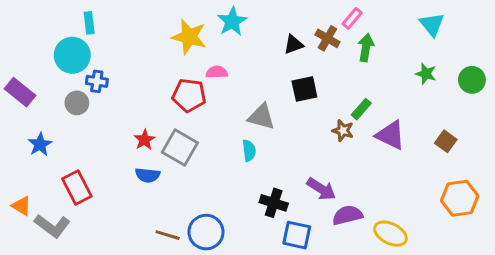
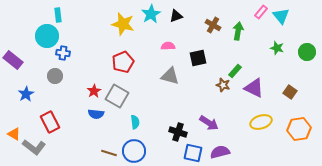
pink rectangle: (352, 18) -> (261, 12), moved
black triangle: (294, 44) -> (176, 16), moved
pink semicircle: (217, 72) -> (168, 46), moved
red pentagon: (189, 95) -> (123, 62), turned -30
gray circle: (77, 103) -> (55, 76), moved
cyan semicircle: (249, 151) -> (135, 122), moved
purple semicircle: (347, 215) -> (220, 152), moved
yellow ellipse: (390, 234) -> (261, 122), moved, turned -45

